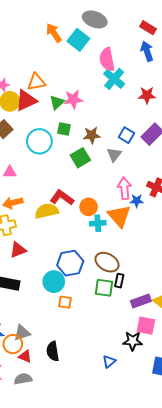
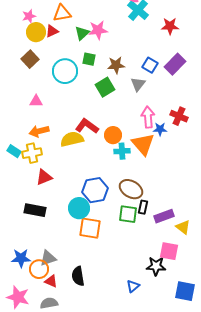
red triangle: (26, 100) -> (52, 31), size x0.6
purple rectangle: (141, 301) -> (164, 216), moved
orange square: (65, 302) -> (90, 228), size x1.6

